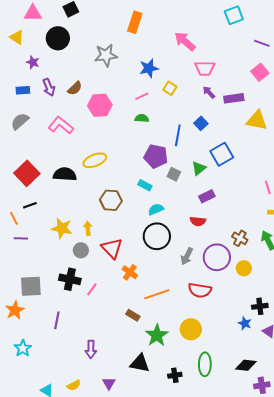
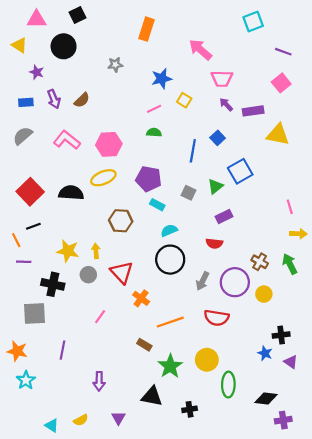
gray star: (106, 55) -> (115, 65), size x0.6
pink hexagon: (100, 105) -> (109, 144), moved
purple pentagon: (156, 156) -> (149, 179), moved
black cross: (70, 279) -> (53, 284), moved
orange star: (15, 310) -> (17, 351), moved, turned -30
green ellipse: (205, 364) -> (228, 385), moved

